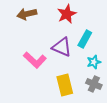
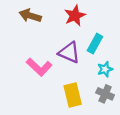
brown arrow: (27, 14) -> (30, 16), turned 30

